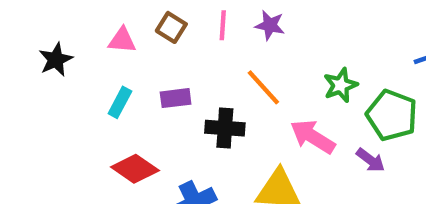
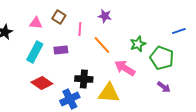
pink line: (223, 25) -> (80, 29), moved
cyan rectangle: (120, 102) -> (35, 52), size x1.5
black cross: (225, 128) -> (84, 79), moved
purple arrow: (370, 160) -> (164, 87), moved

